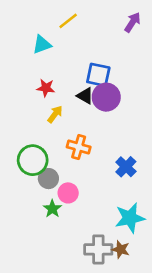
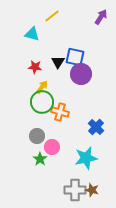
cyan triangle: (42, 45) -> (32, 34), turned 35
black triangle: (85, 96) -> (58, 62), moved, turned 32
green circle: (33, 160) -> (42, 102), moved
cyan star: (130, 218) -> (86, 158), moved

